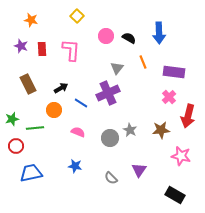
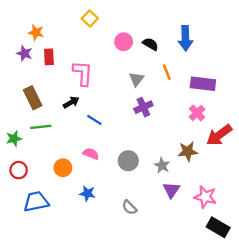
orange star: (31, 20) -> (36, 32), moved
pink L-shape: (71, 50) -> (83, 73), moved
purple cross: (108, 93) -> (143, 107), moved, size x0.7
orange circle: (54, 110) -> (63, 168), moved
red arrow: (188, 116) -> (219, 135), turned 40
green line: (35, 128) -> (41, 127), moved
gray star: (130, 130) -> (162, 165), moved
pink star: (181, 156) -> (205, 197), moved
purple triangle: (139, 170) -> (171, 190), moved
black rectangle: (175, 195) -> (218, 227), moved

